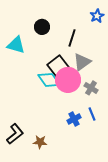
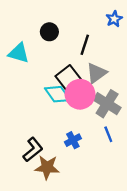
gray cross: (91, 88) -> (107, 104), size x1.6
blue cross: (74, 119) -> (73, 140), moved
black L-shape: (15, 134) -> (33, 150), moved
brown star: (40, 142) -> (47, 167), size x1.5

